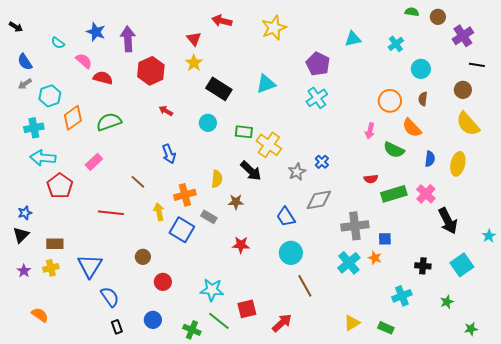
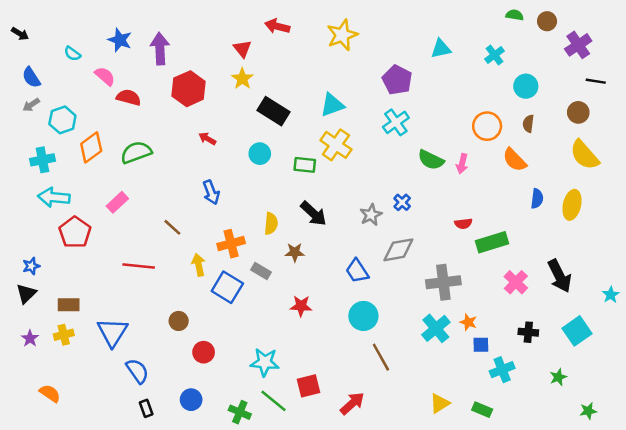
yellow cross: (269, 145) -> (336, 145), moved
green semicircle: (394, 150) -> (431, 160), moved
pink cross: (426, 194) -> (516, 282), moved
blue square: (385, 239) -> (481, 345), moved

